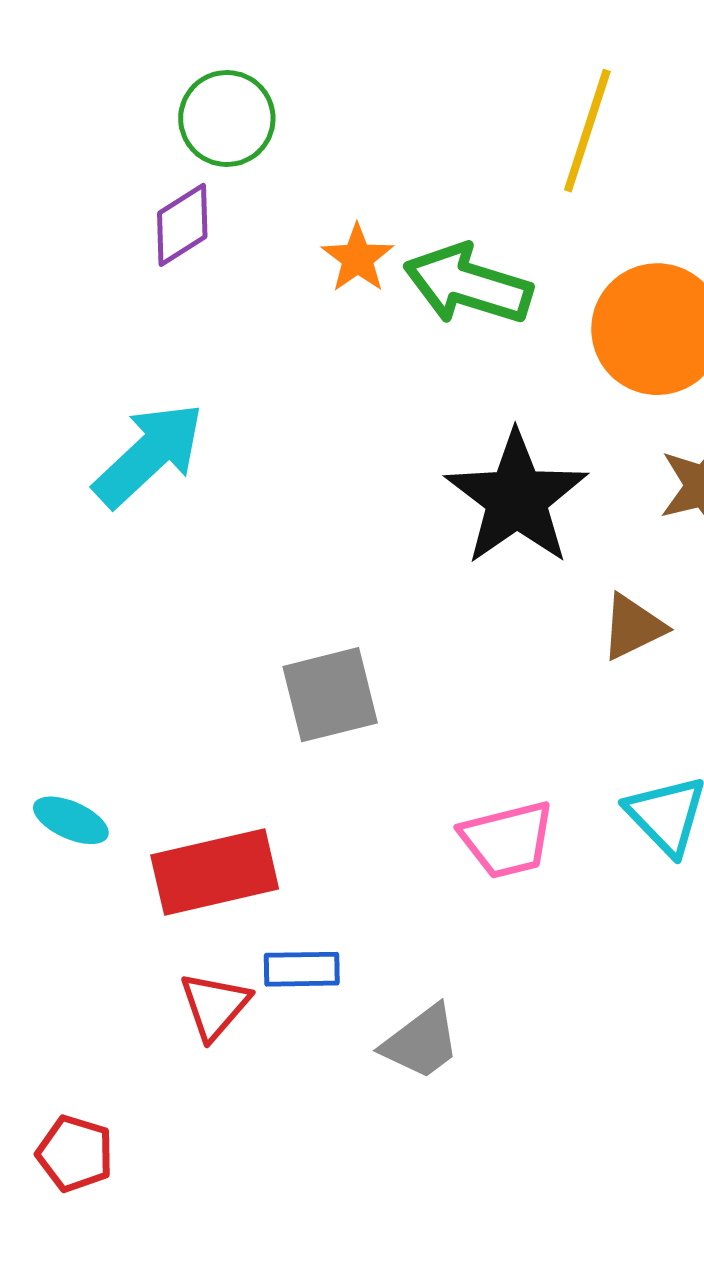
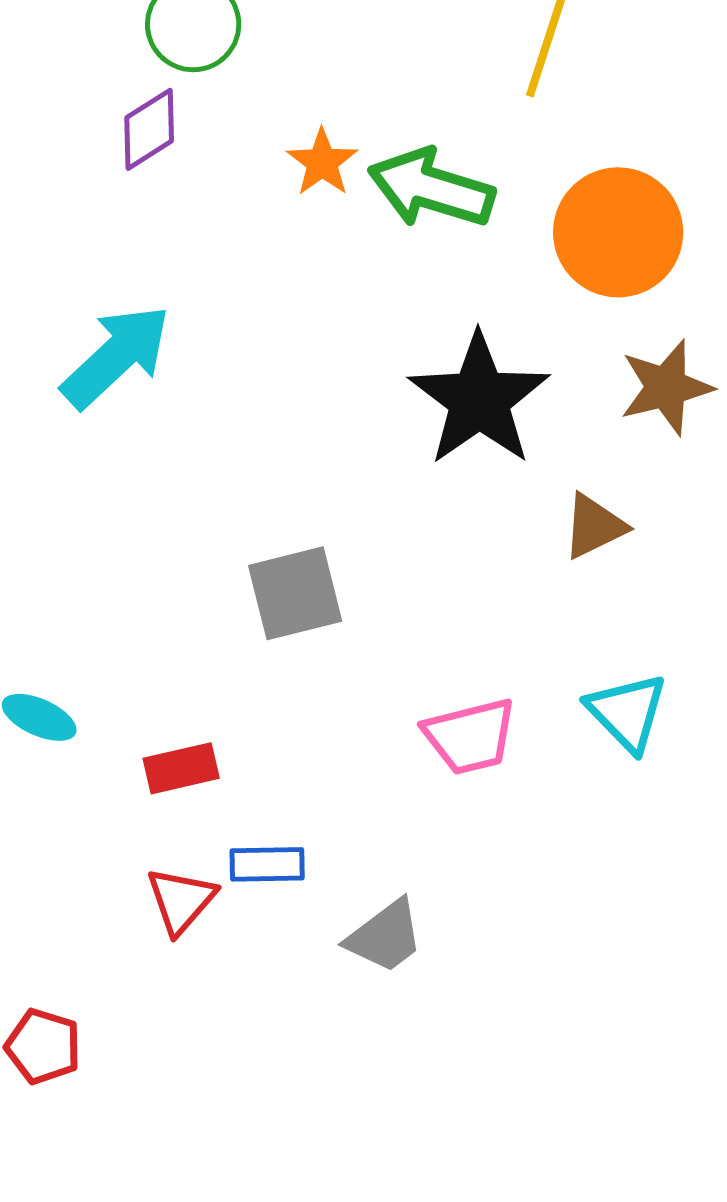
red rectangle: (215, 872) -> (181, 768), size x0.6

